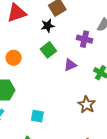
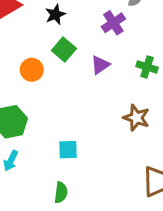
purple cross: (85, 39) -> (113, 23), turned -35
orange circle: (14, 58) -> (32, 70), moved

